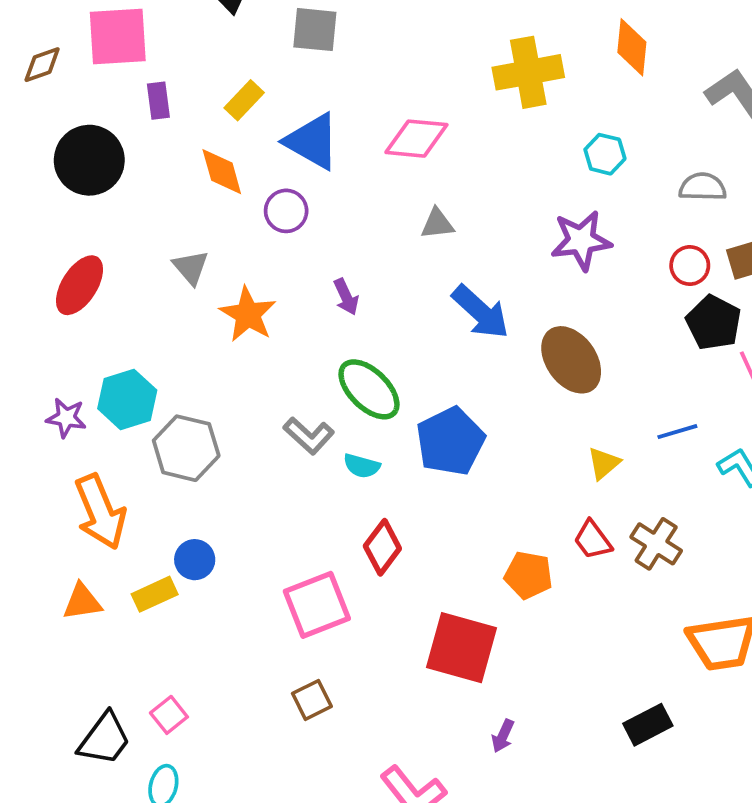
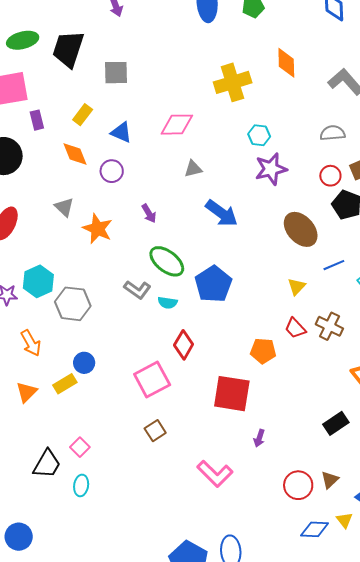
blue triangle: (312, 141) -> (121, 132), size x0.7
cyan hexagon: (605, 154) -> (259, 135), moved
brown ellipse: (571, 360) -> (301, 229), moved
orange arrow: (100, 512) -> (31, 343), size x0.7
orange triangle: (82, 602) -> (27, 392), turned -30

